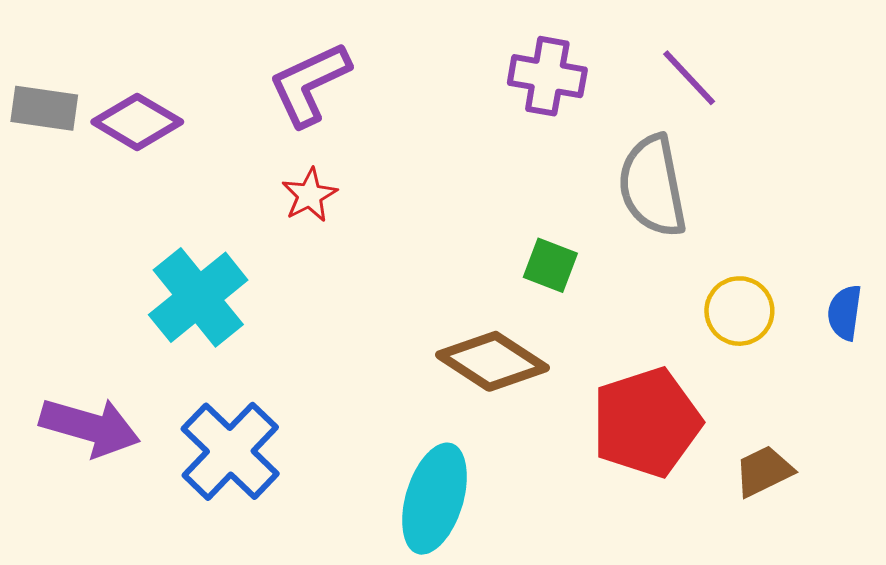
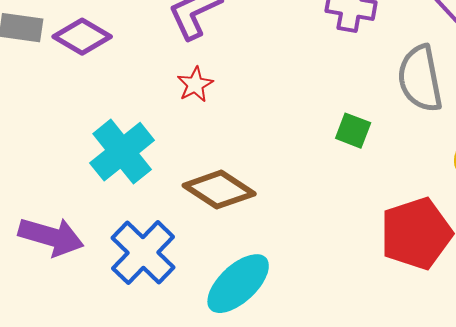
brown diamond: (492, 361) -> (219, 190), moved
cyan ellipse: (435, 499) -> (238, 284), moved, turned 30

